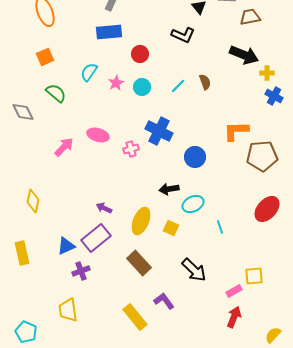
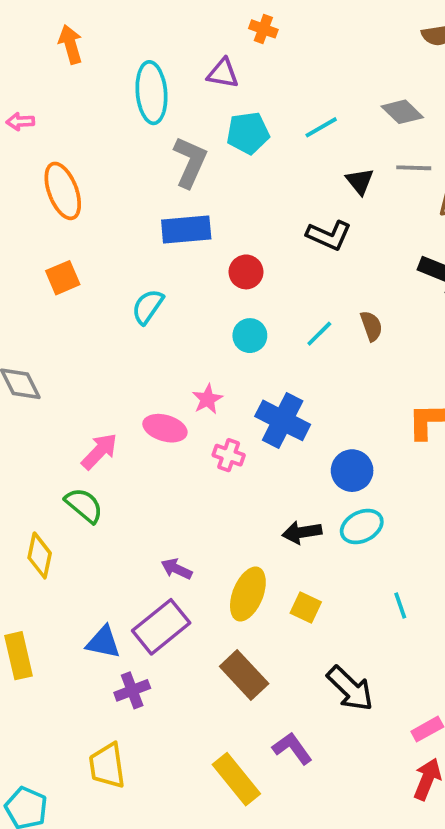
pink star: (116, 83) -> (207, 399), moved
green semicircle: (56, 93) -> (84, 505), moved
pink cross: (131, 149) -> (229, 455), turned 35
cyan ellipse: (193, 204) -> (362, 527), moved
blue triangle: (66, 246) -> (103, 642), turned 36

